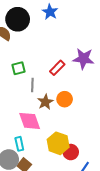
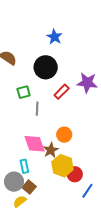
black circle: (18, 19) -> (46, 67), moved
orange circle: (65, 99) -> (64, 135), moved
brown star: (45, 102) -> (51, 150), moved

